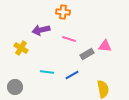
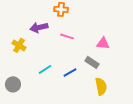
gray rectangle: (87, 54) -> (92, 62), moved, turned 64
cyan line: (47, 72) -> (45, 69), turned -40

